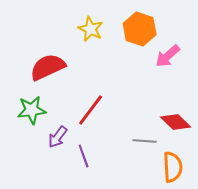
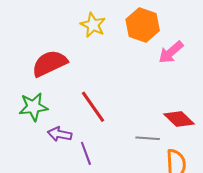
red line: (91, 110) -> (93, 107), turned -72
purple arrow: (58, 137) -> (60, 134), turned 65

